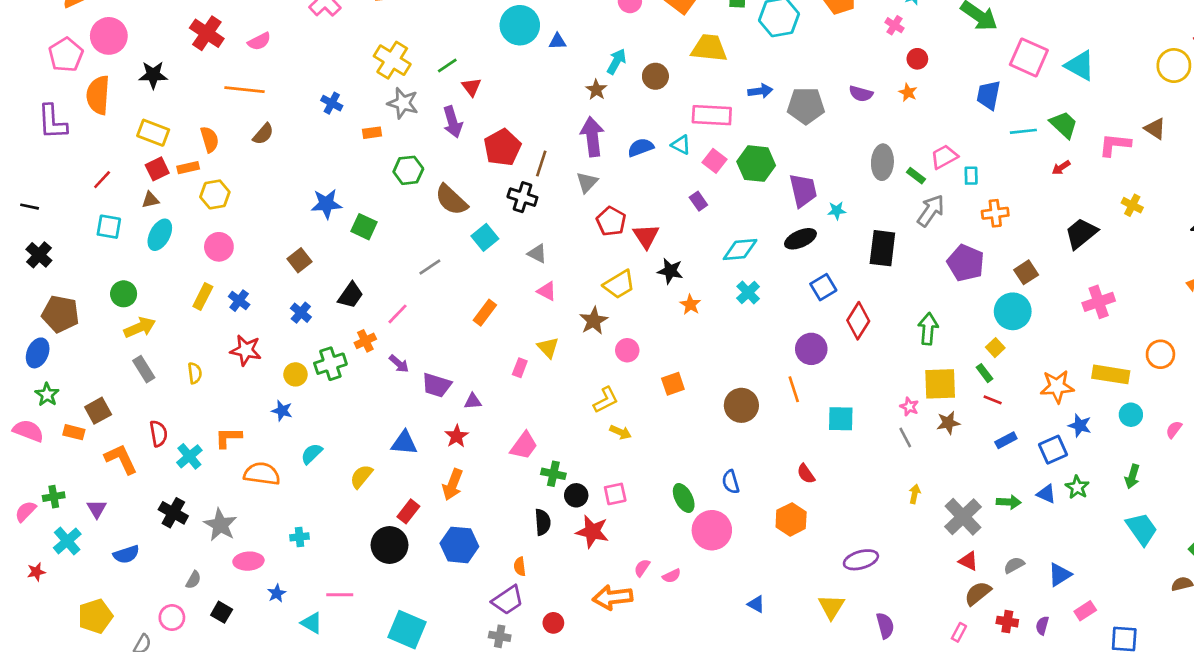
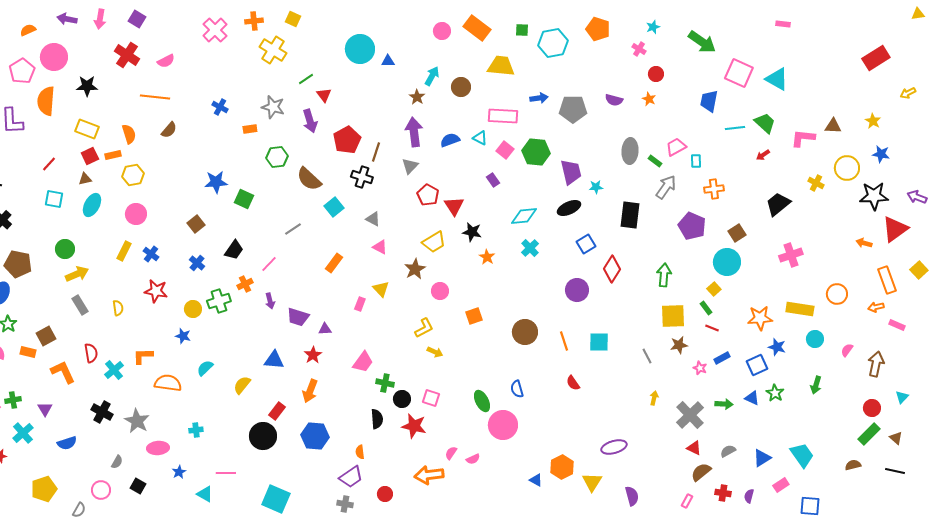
yellow cross: (392, 60) -> (273, 50), moved
yellow circle: (1174, 66) -> (847, 168), moved
brown triangle: (1155, 129) -> (833, 126), turned -30
purple arrow: (399, 364) -> (270, 301), turned 35
orange line: (794, 389) -> (564, 341), moved
pink star: (909, 407) -> (700, 368), moved
pink square: (615, 494) -> (431, 398), turned 30
orange hexagon: (791, 519) -> (562, 467), moved
cyan trapezoid: (1142, 529) -> (802, 455), moved

